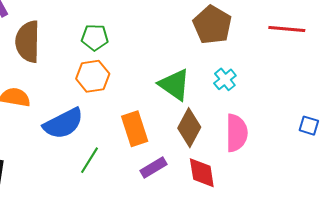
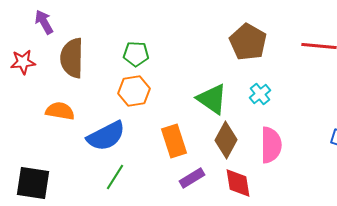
green line: (90, 160) -> (115, 177), moved

